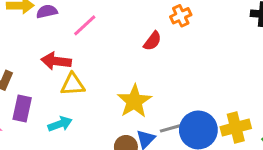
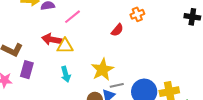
yellow triangle: (73, 84) -> (65, 46), moved
cyan arrow: (60, 124) -> (66, 74), moved, turned 91
gray line: (170, 128) -> (117, 85), moved

